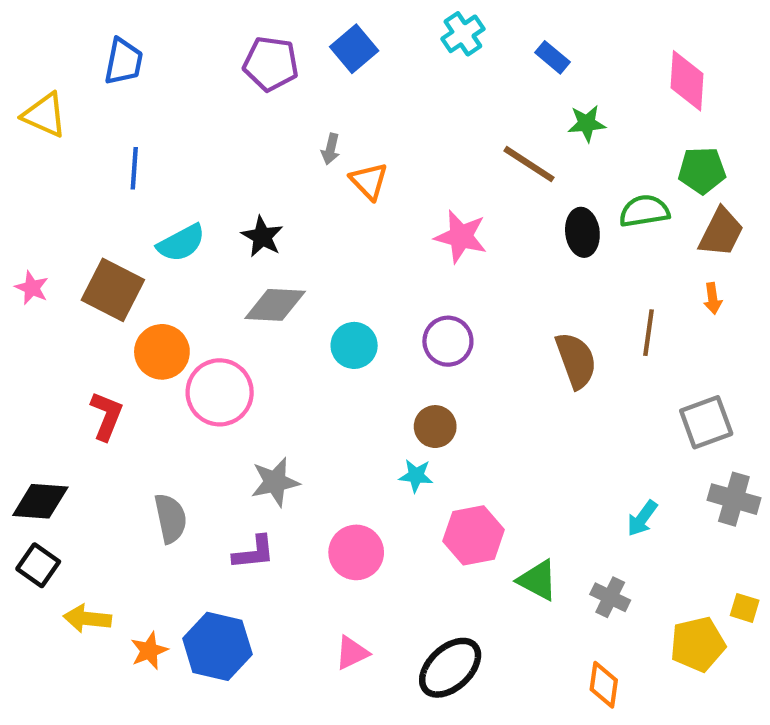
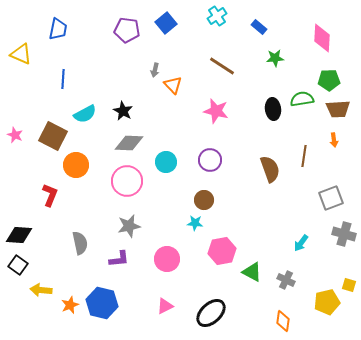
brown line: (529, 164) -> (222, 66), moved
brown trapezoid: (721, 232) -> (338, 109), turned 60
pink circle: (220, 392) -> (127, 181), moved

